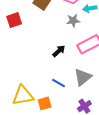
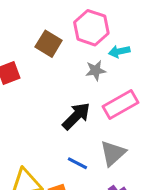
black arrow: (59, 51) -> (76, 116), size x1.5

